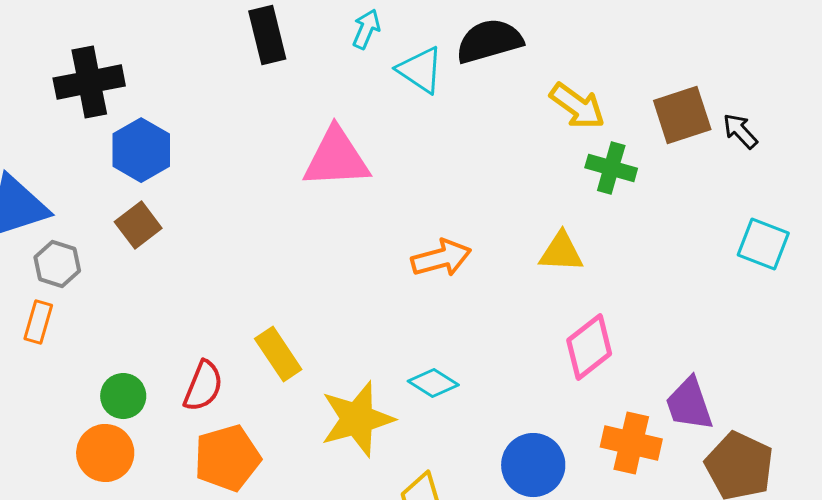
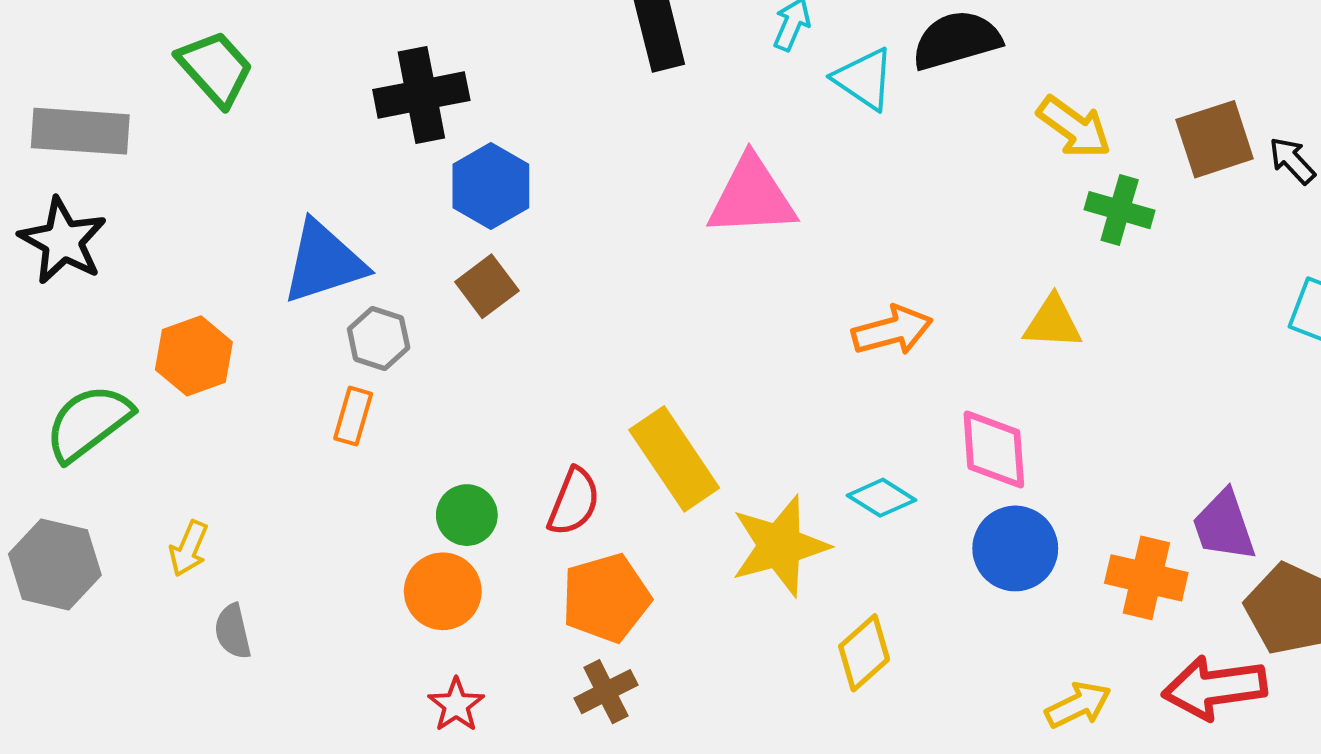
pink diamond: (589, 347) -> (994, 449), moved, turned -56
yellow rectangle: (278, 354) -> (674, 459), size x1.4
blue circle: (533, 465) -> (1015, 548), moved

